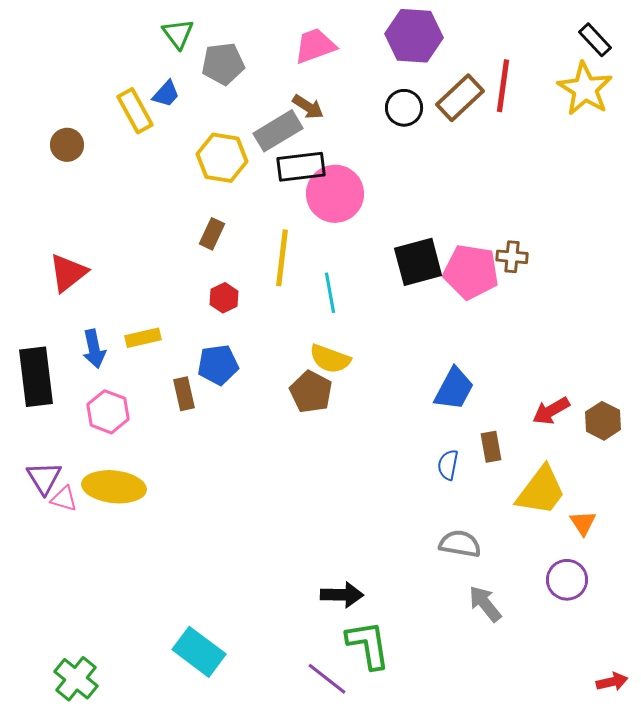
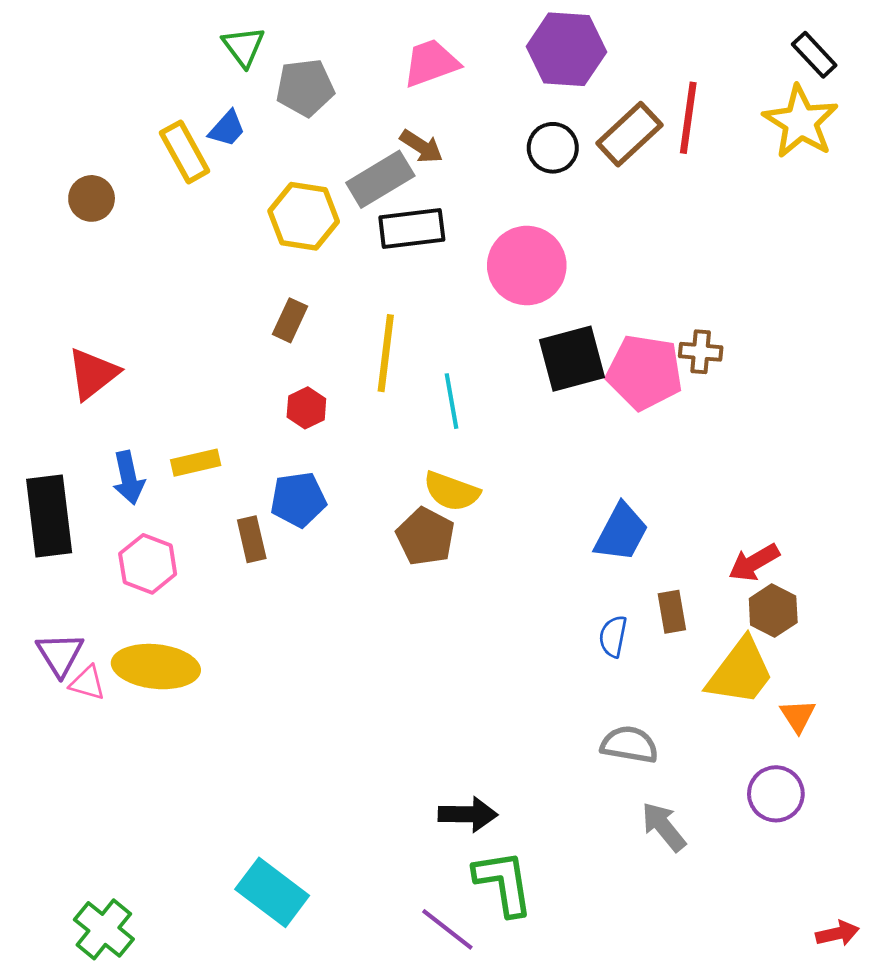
pink circle: (335, 194) -> (527, 266), moved
brown hexagon: (603, 421) -> (773, 610), moved

